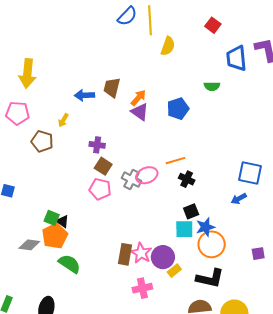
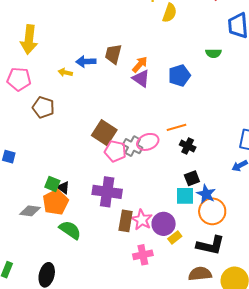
yellow arrow: (63, 120) -> (65, 72), moved, turned 72
purple cross: (97, 145) -> (107, 192), moved, size x1.8
brown square: (103, 166) -> (104, 133), size x1.4
pink pentagon: (100, 189) -> (115, 151), moved
blue star: (205, 227) -> (206, 194), turned -30

